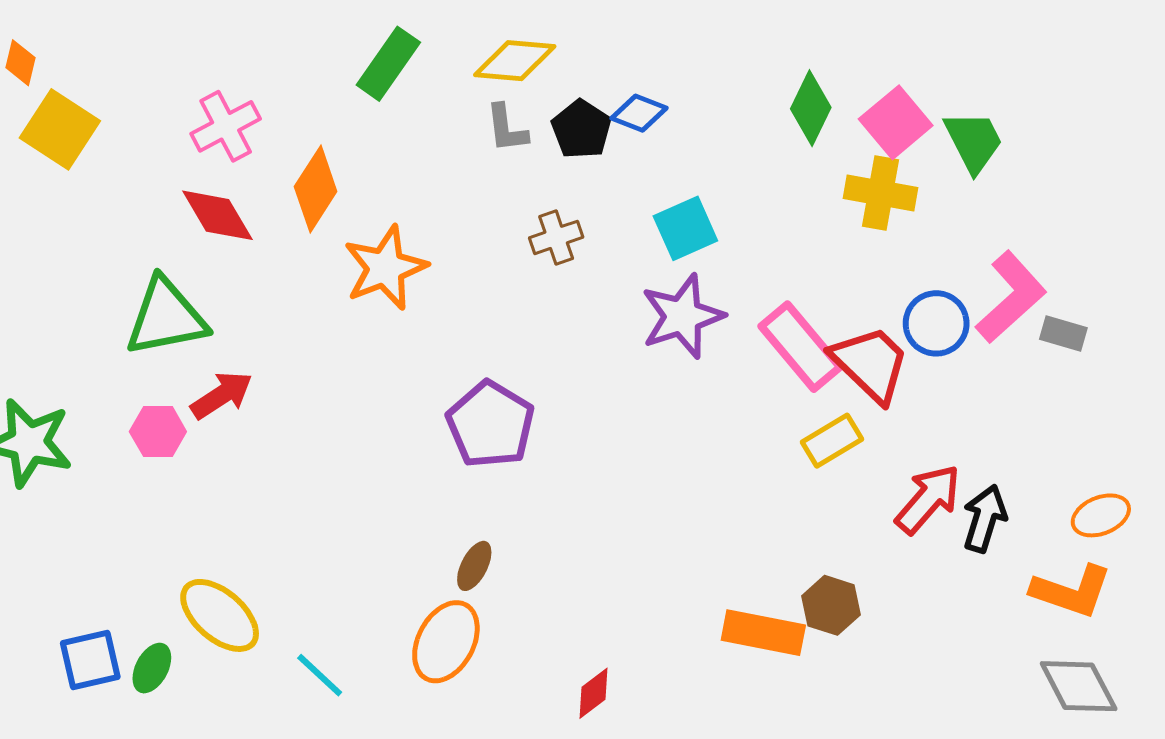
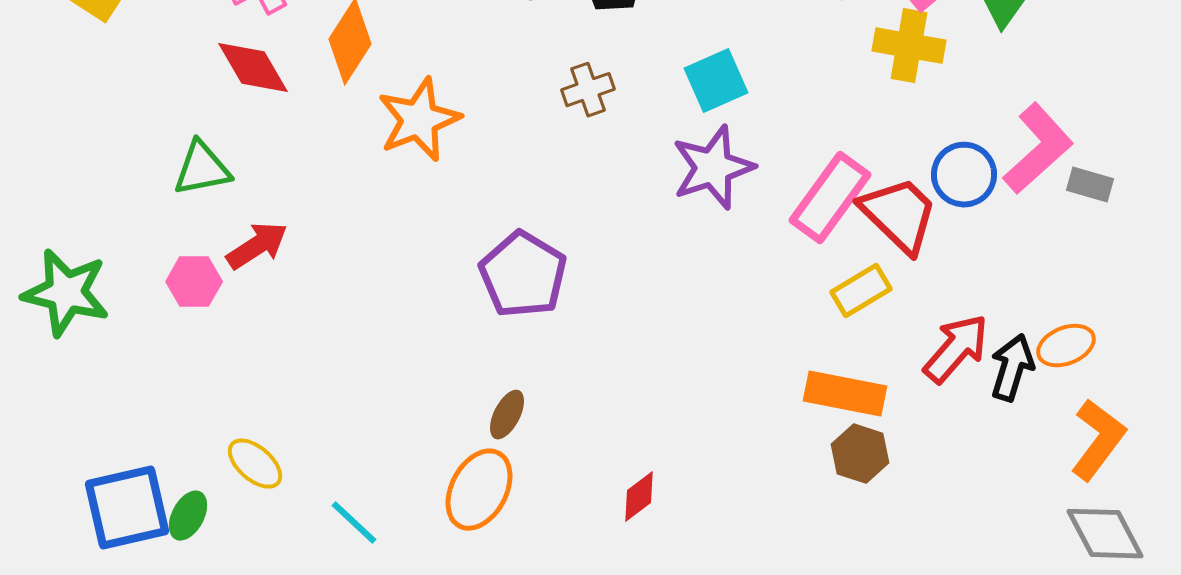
green triangle: (166, 317) -> (202, 169), size x0.7
pink rectangle: (801, 347) -> (830, 198), turned 76
orange ellipse: (1101, 515) -> (1066, 346), moved
orange L-shape: (1072, 591) -> (1098, 440), turned -72
yellow ellipse: (220, 615) -> (255, 464), size x0.7
orange rectangle: (763, 633) -> (845, 394), moved
blue square: (90, 660) -> (127, 508), size x1.4
red diamond: (594, 693) -> (639, 497), moved

